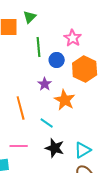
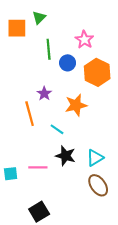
purple star: (45, 84) -> (44, 93), moved
orange star: (65, 100) -> (76, 105), turned 30
pink line: (19, 146) -> (38, 167), moved

